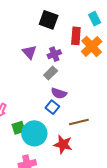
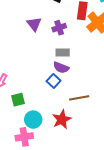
gray rectangle: (51, 73) -> (63, 52), moved, turned 40
cyan circle: (34, 133) -> (33, 120), moved, size x0.7
red star: (63, 144) -> (62, 119), turned 30

